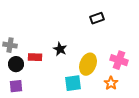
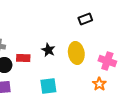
yellow ellipse: (88, 64) -> (76, 53), moved, turned -30
cyan square: (73, 83) -> (48, 86), moved

